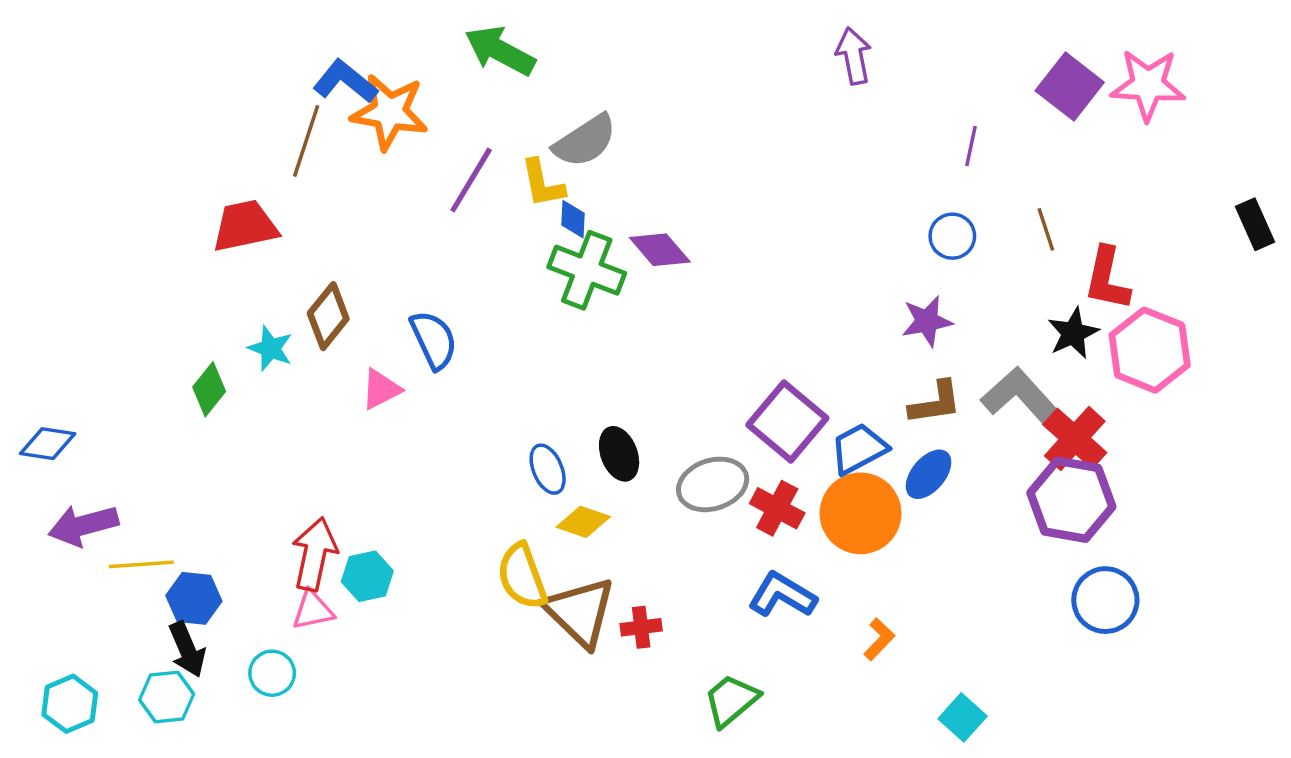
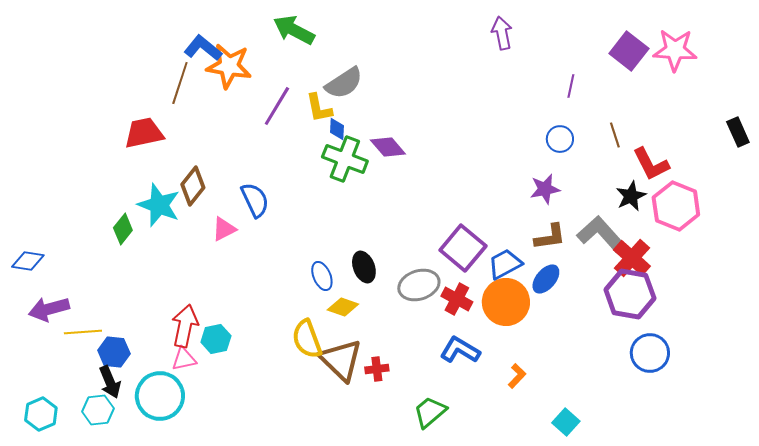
red L-shape: (1107, 279) -> (651, 164), turned -39
cyan star: (270, 348) -> (159, 205), size x1.6
cyan circle: (272, 673) -> (160, 396), size x1.8

